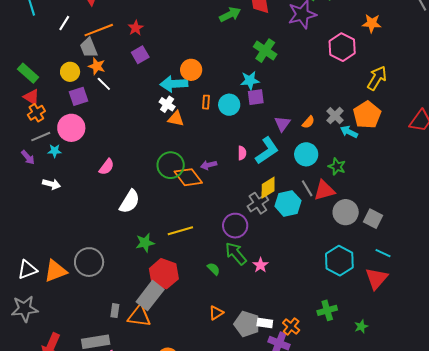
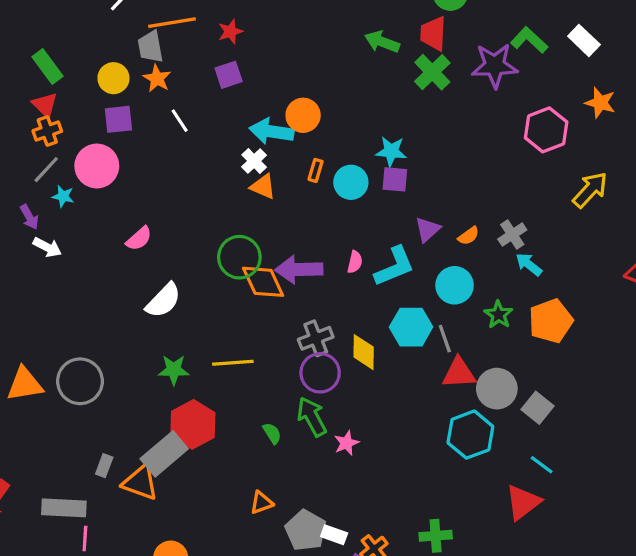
green arrow: (230, 14) -> (382, 42), turned -145
green cross: (265, 51) -> (432, 72), moved
white line: (104, 84) -> (180, 121), moved
orange pentagon: (367, 115) -> (551, 321), moved
gray line: (41, 137) -> (46, 170), turned -36
purple arrow: (28, 157) -> (29, 217), moved
purple arrow: (209, 165) -> (299, 270), size x1.8
yellow diamond: (268, 188) -> (364, 352), moved, turned -70
red triangle: (324, 190) -> (459, 373), moved
gray cross: (258, 203) -> (316, 338), moved
cyan hexagon: (288, 203) -> (411, 327), moved
cyan hexagon: (339, 261) -> (470, 435), moved

